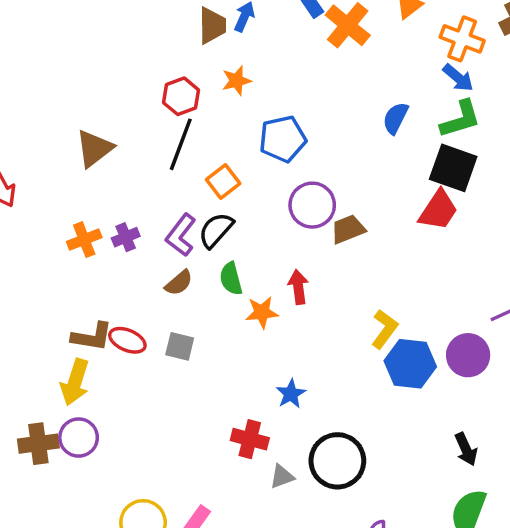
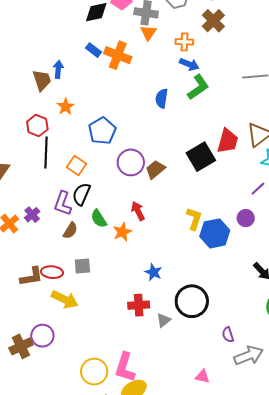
orange cross: (462, 39) -> (184, 42), size x0.7
black square: (453, 168) -> (201, 157), moved, turned -32
red trapezoid: (438, 210) -> (228, 141), moved
purple circle: (468, 355) -> (246, 218), size x0.7
yellow arrow: (75, 382) -> (65, 299), moved, turned -64

